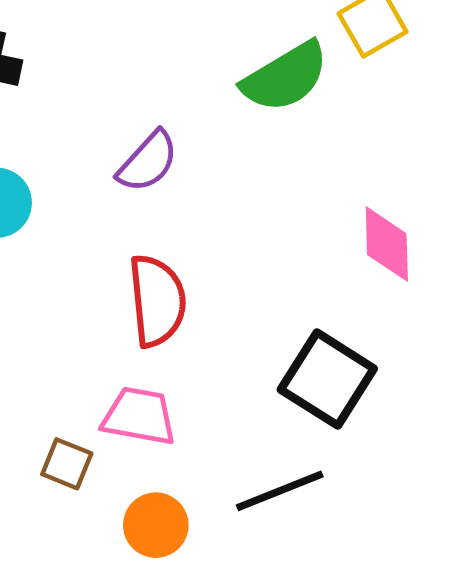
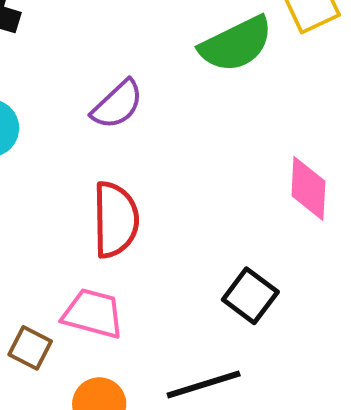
black square: (327, 379) -> (250, 296), size x0.7

